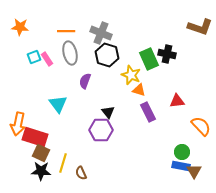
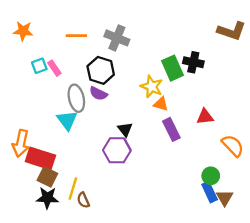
gray ellipse: (70, 53) -> (76, 98), moved
black hexagon: (107, 55) -> (101, 70), moved
purple semicircle: (85, 81) -> (98, 94), turned -84
blue rectangle: (181, 166) -> (210, 192), turned 54
brown semicircle: (81, 173) -> (83, 200), moved

